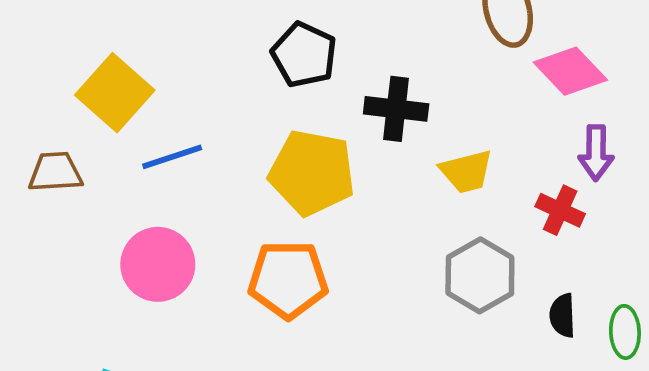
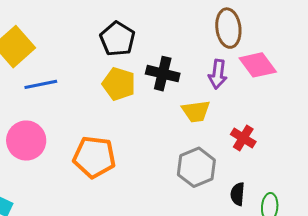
purple arrow: (596, 153) -> (218, 74), moved
yellow pentagon: (312, 173) -> (119, 84), moved, size x0.7

